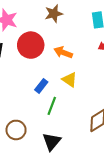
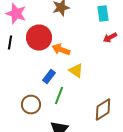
orange arrow: (63, 52) -> (61, 50), moved
brown circle: (16, 130) -> (31, 104), moved

